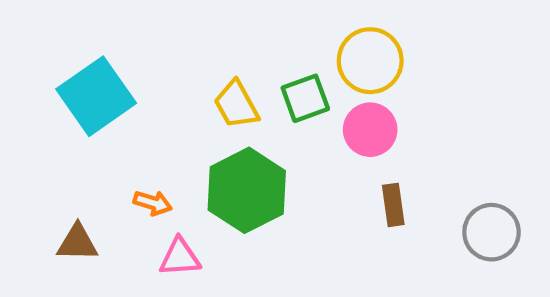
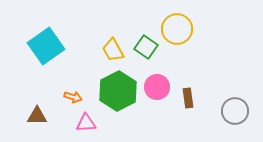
green square: (305, 98) -> (146, 47), turned -35
pink circle: (370, 130) -> (157, 87), moved

